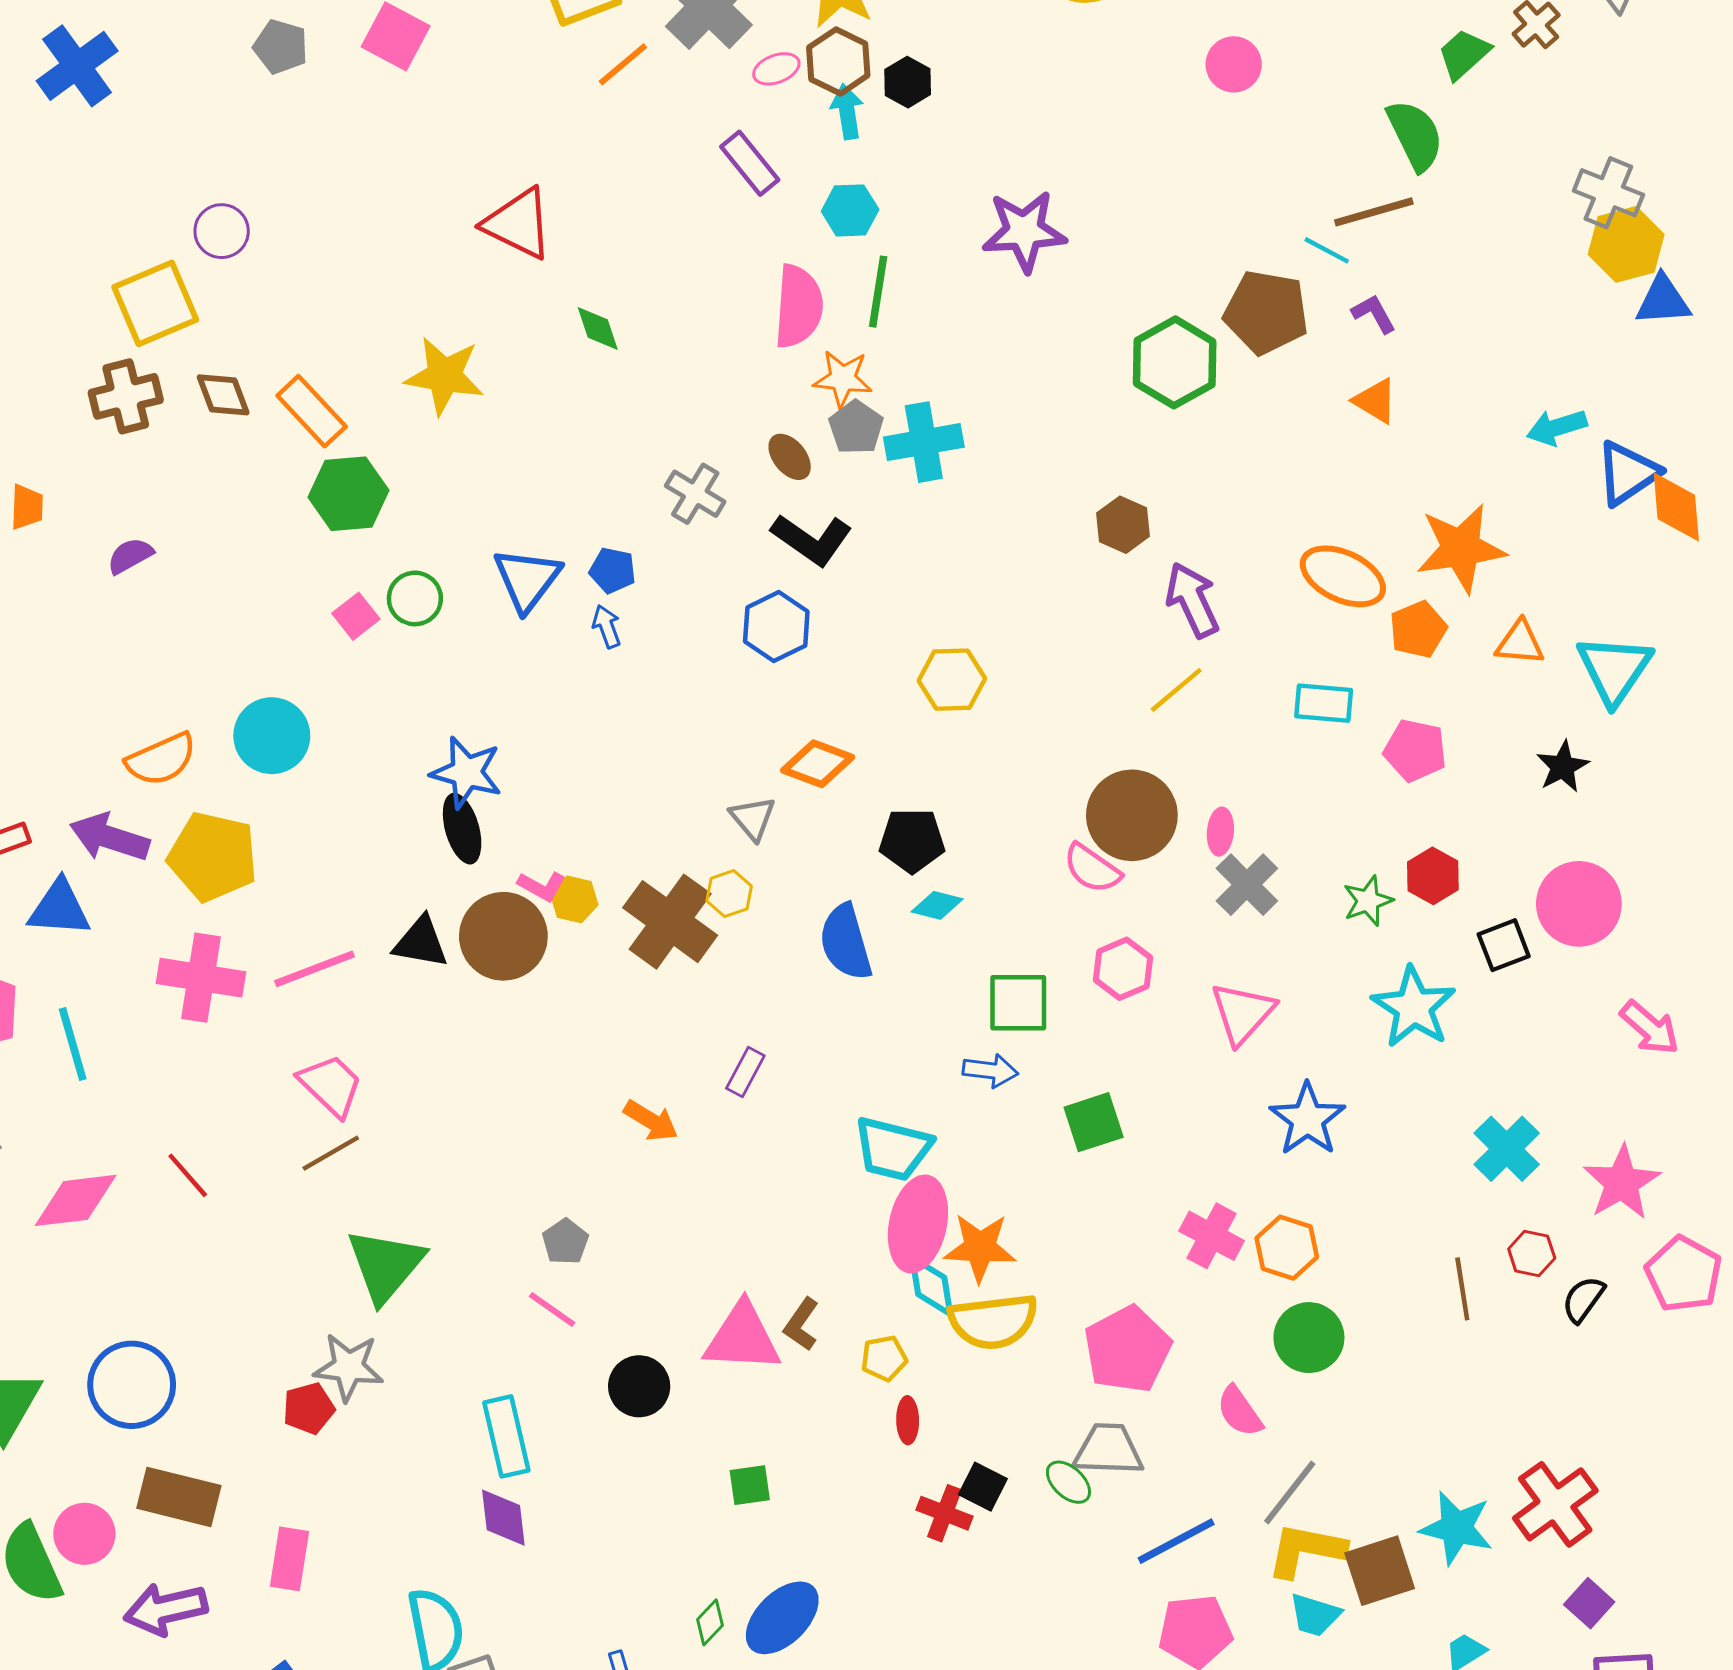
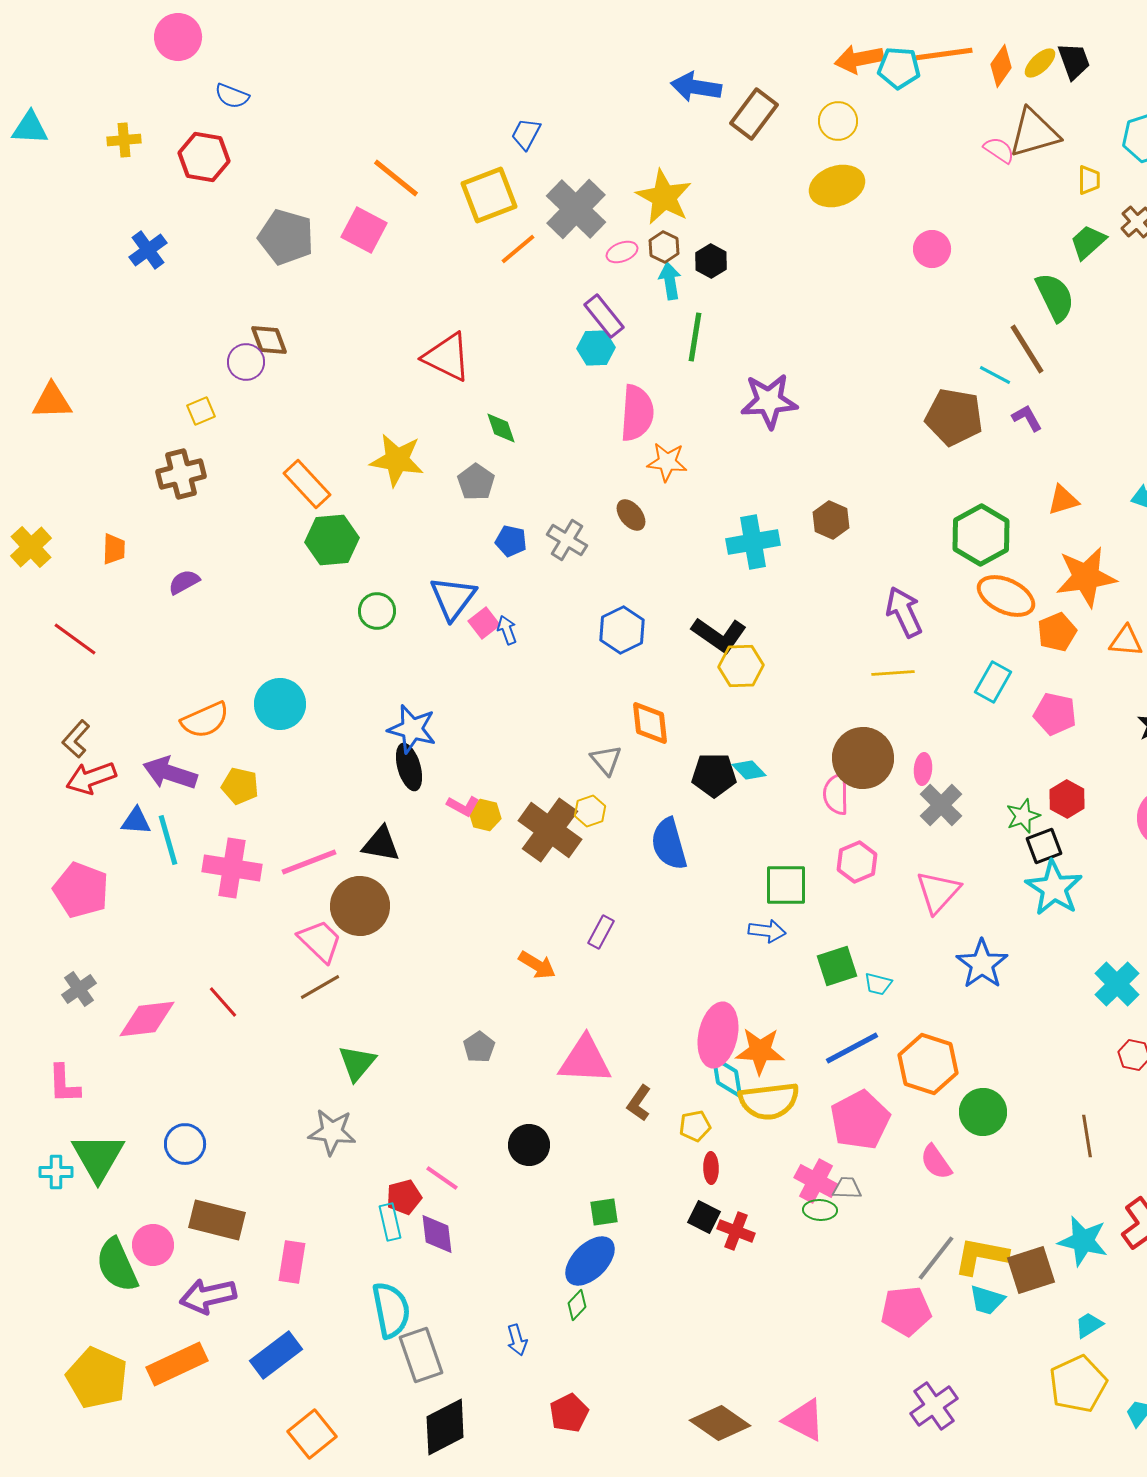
gray pentagon: (281, 47) -> (286, 237), size x1.5
brown hexagon: (838, 61) -> (664, 247), size x0.7
blue cross: (77, 66) -> (148, 250), size x0.7
cyan hexagon: (850, 210) -> (596, 348), moved
brown line: (1374, 212) -> (1027, 349), turned 74
purple star: (1024, 231) -> (769, 401), moved
green line: (878, 292) -> (695, 337), moved
yellow square: (155, 303) -> (201, 411), size x0.5
green hexagon: (1175, 362) -> (981, 535), moved
brown diamond: (223, 395) -> (269, 340), moved
orange triangle: (1375, 401) -> (1063, 500), moved, turned -48
gray pentagon: (856, 427) -> (476, 482), moved
cyan cross: (924, 442) -> (753, 542), moved
brown hexagon: (1123, 525) -> (831, 520), moved
black L-shape: (812, 539) -> (719, 635), moved
blue pentagon: (613, 570) -> (511, 541), moved
pink square: (356, 616) -> (484, 623), moved
yellow line: (1176, 690) -> (893, 673), turned 36
cyan rectangle: (1324, 703) -> (993, 682), turned -66
orange diamond: (818, 764) -> (650, 723), turned 63
yellow pentagon: (213, 857) -> (240, 786), size x0.6
pink semicircle: (1092, 868) -> (836, 794), turned 54
cyan diamond: (937, 905) -> (749, 770), moved, turned 32
blue triangle: (59, 908) -> (136, 821), size x0.7
brown circle: (503, 936) -> (360, 906), moved
black square: (1504, 945) -> (1044, 846), moved
cyan line: (73, 1044) -> (168, 840), moved
cyan trapezoid: (893, 1149) -> (878, 984), moved, size x0.5
pink cross: (1212, 1236) -> (816, 1181), moved
orange hexagon: (1287, 1248) -> (928, 1064), moved, size x1.4
green triangle: (385, 1265) -> (357, 1063), size x0.7
brown line: (1462, 1289) -> (1087, 1136), moved
pink line: (552, 1310) -> (442, 1178), moved
pink triangle: (742, 1338) -> (585, 1060), moved
blue circle: (132, 1385) -> (185, 1144), size x0.7
red pentagon: (309, 1408) -> (404, 1197), moved
cyan rectangle: (506, 1436) -> (390, 1222), moved, size x0.7
gray trapezoid: (1108, 1450) -> (847, 1188), size x0.6
green ellipse: (1068, 1482) -> (820, 1210), turned -40
black square: (983, 1487) -> (704, 1217), moved
gray line: (1290, 1492) -> (936, 1258), moved
blue line: (1176, 1541) -> (852, 1048), moved
blue ellipse: (782, 1618) -> (590, 1261), moved

